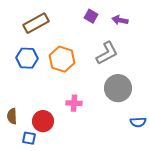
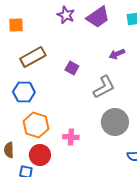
purple square: (91, 16) -> (72, 68), moved
purple arrow: (120, 20) -> (117, 54), turned -35
orange hexagon: (62, 59) -> (36, 125), moved

